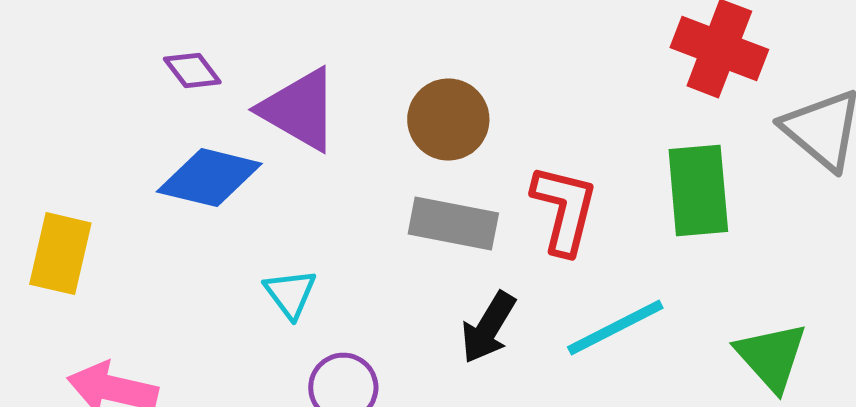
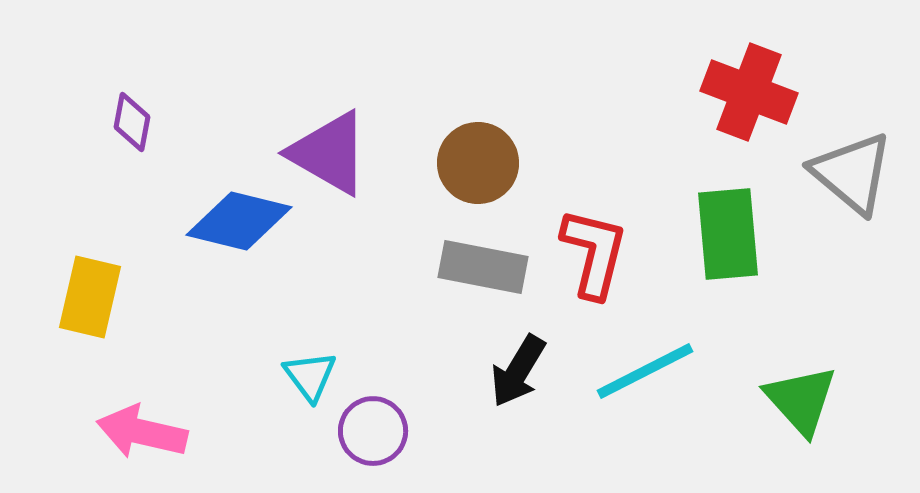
purple diamond: (192, 71) -> (132, 122), moved, turned 48
cyan triangle: (290, 294) -> (310, 376), moved

